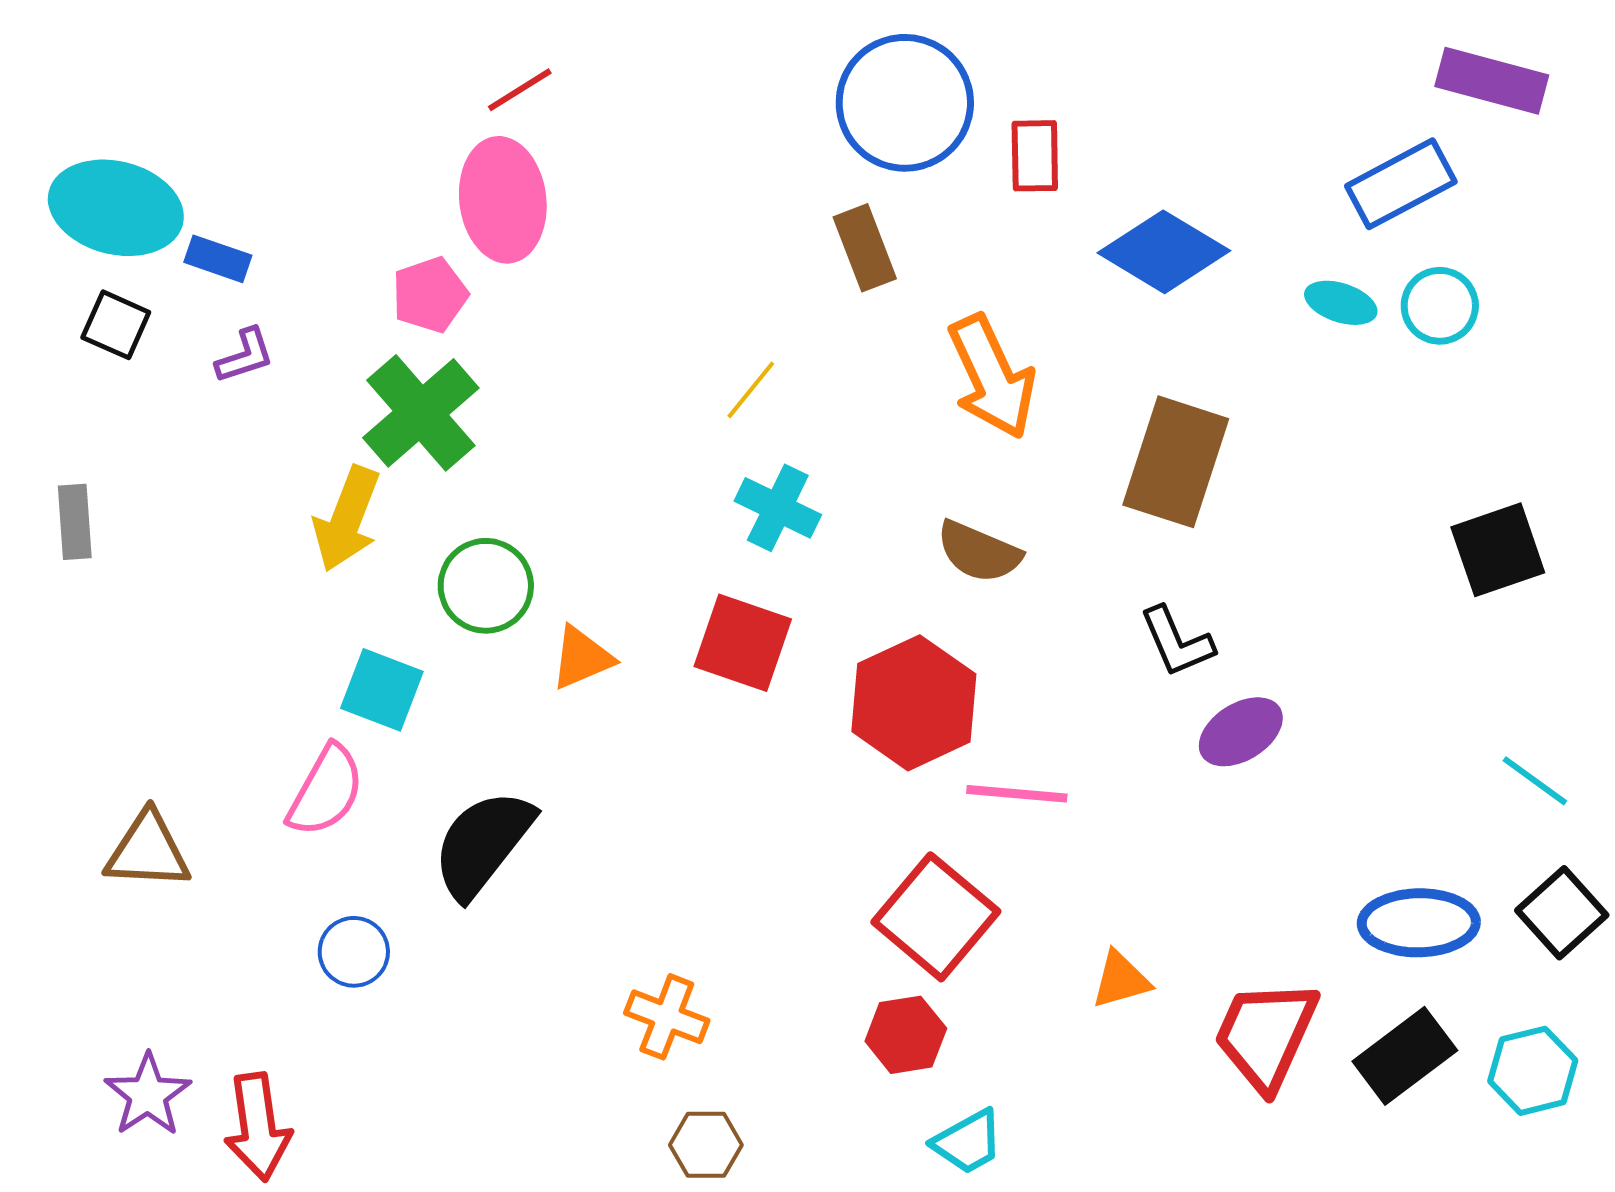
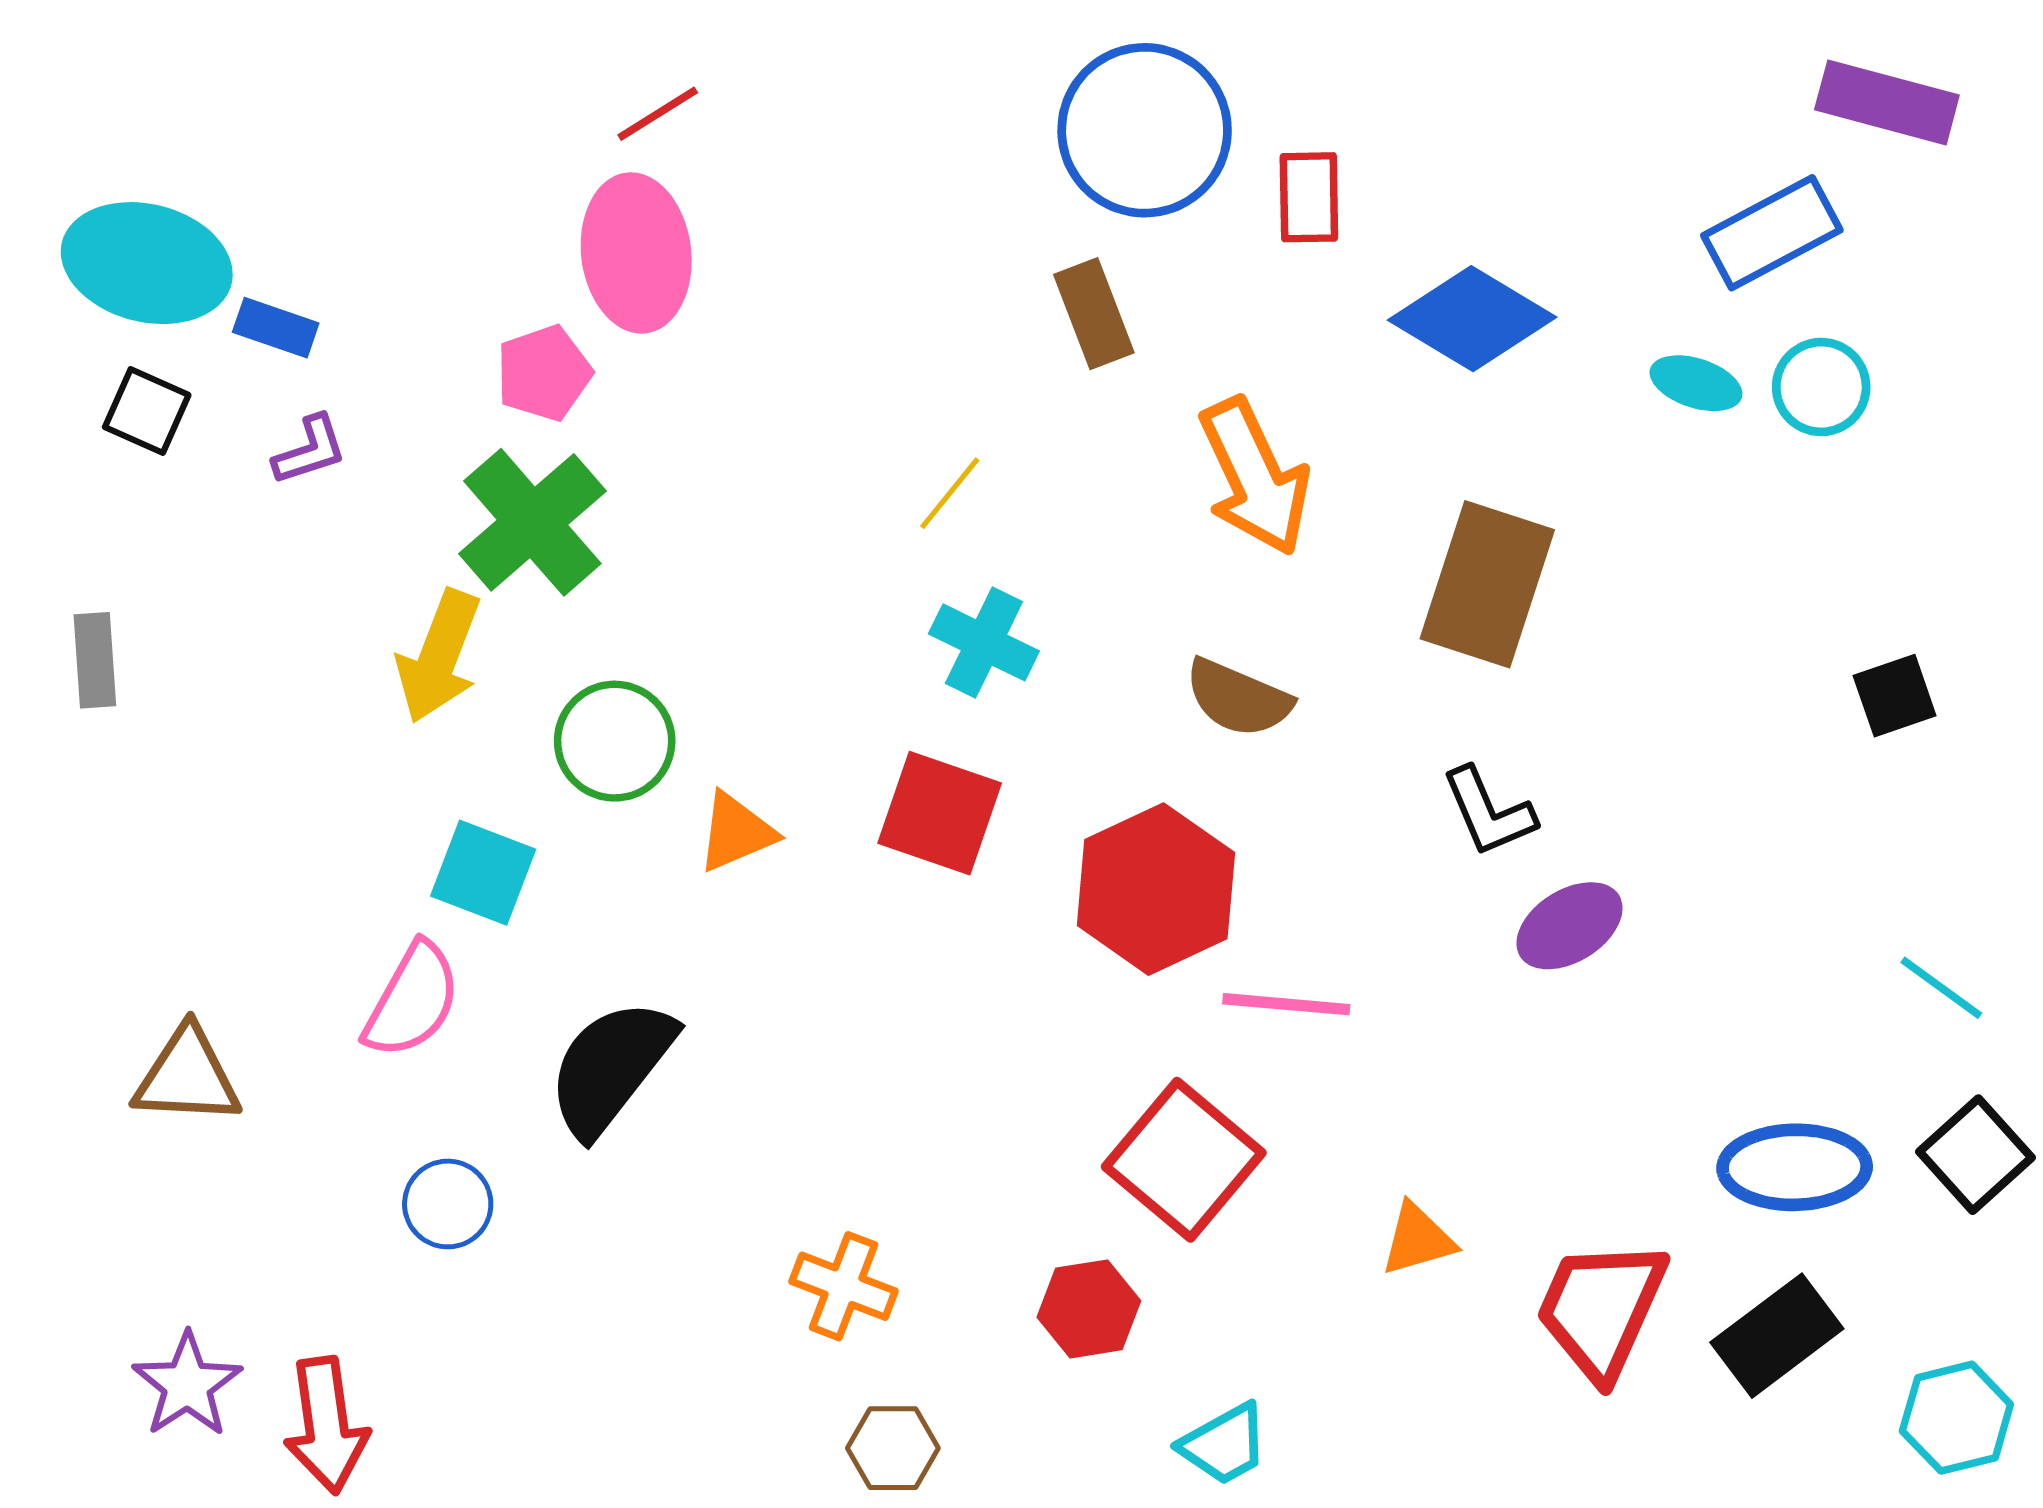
black square: (1498, 550) -> (1895, 696), size x0.7
red hexagon: (906, 1035) -> (1089, 1309), moved
cyan hexagon: (1533, 1071) -> (1956, 1418), moved

